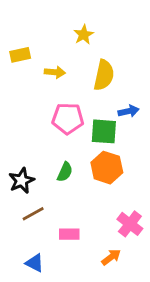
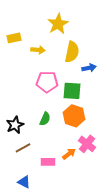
yellow star: (84, 35) -> (58, 24), size x1.5
blue arrow: (128, 111) -> (89, 68), moved
pink cross: (130, 224) -> (87, 144), moved
orange arrow: (111, 257) -> (69, 154), moved

